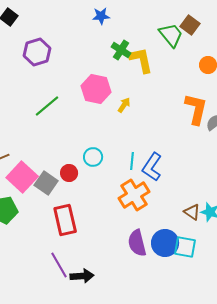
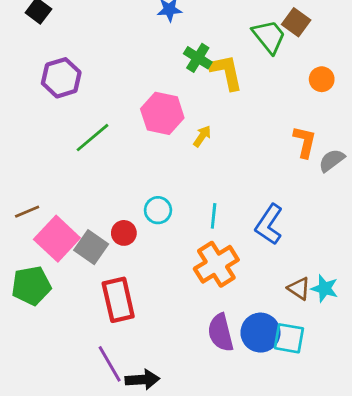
purple hexagon: (37, 52) -> (61, 78), moved
orange L-shape: (196, 109) -> (305, 142), size x0.7
blue L-shape: (152, 167) -> (269, 224), moved

